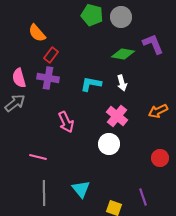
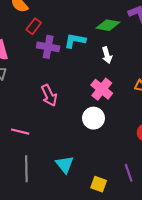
purple cross: (48, 78) -> (48, 47), moved
cyan L-shape: (91, 84) -> (75, 41), moved

